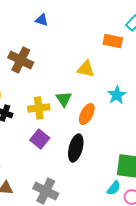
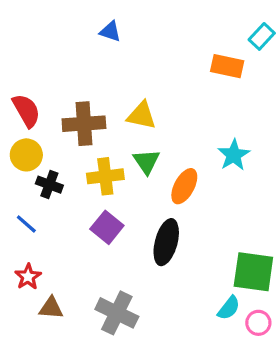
brown cross: (21, 60) -> (84, 124), moved, turned -30
yellow triangle: (86, 69) -> (142, 115), moved

